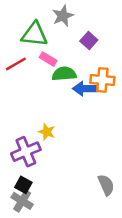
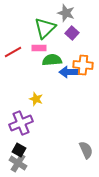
gray star: (63, 16) -> (66, 13), moved, turned -30
green triangle: (34, 34) -> (45, 28), moved, turned -50
pink rectangle: (48, 59) -> (39, 48), turned -32
yellow star: (47, 132) -> (36, 99), moved

